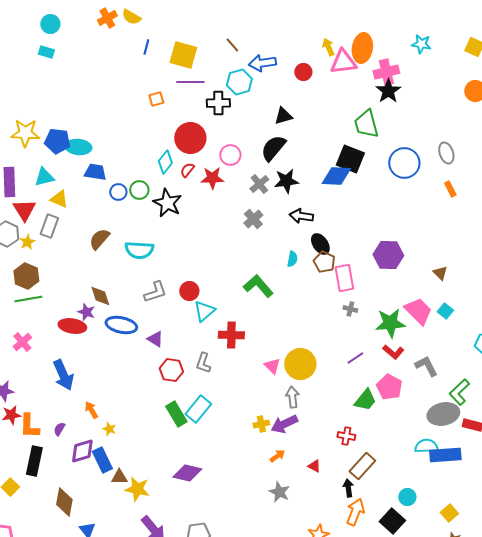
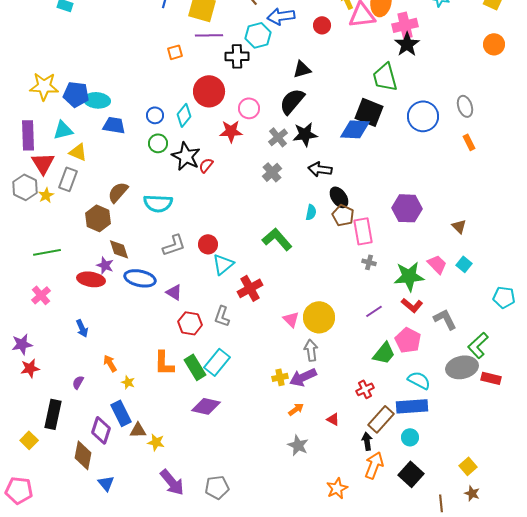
red semicircle: (187, 170) -> (206, 165), moved
blue circle: (118, 192) -> (155, 115), moved
brown hexagon: (26, 276) -> (98, 218), moved
pink trapezoid: (418, 311) -> (437, 264), size x0.7
red cross: (231, 335) -> (250, 288), turned -30
blue arrow: (63, 375) -> (82, 328), size x0.6
orange L-shape: (29, 426) -> (164, 363), moved
red cross: (346, 436) -> (365, 389), turned -36
cyan semicircle: (426, 446) -> (419, 380), moved, turned 30
purple diamond: (82, 451) -> (101, 430), moved, turned -56
blue rectangle: (445, 455) -> (412, 406), moved
purple diamond: (187, 473) -> (206, 406), moved
yellow star: (137, 489) -> (156, 442), size x0.7
cyan circle: (407, 497) -> (410, 437), moved

